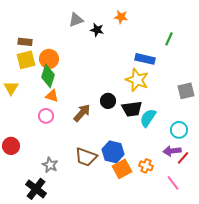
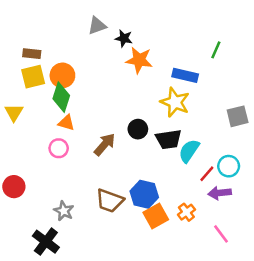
orange star: (121, 17) -> (139, 60), moved, size x1.5
red line: (183, 158) -> (207, 174), moved
orange cross: (146, 166) -> (186, 212), turned 32

